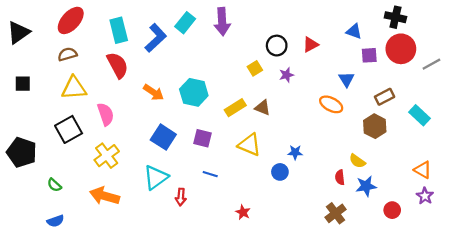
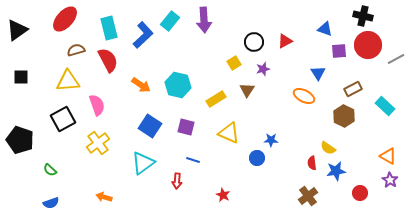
brown semicircle: (67, 54) -> (76, 50), moved
brown triangle: (263, 108) -> (247, 90), moved, turned 42
orange arrow: (104, 196) -> (104, 197), moved, size x0.6
red arrow: (181, 197) -> (177, 181), moved

